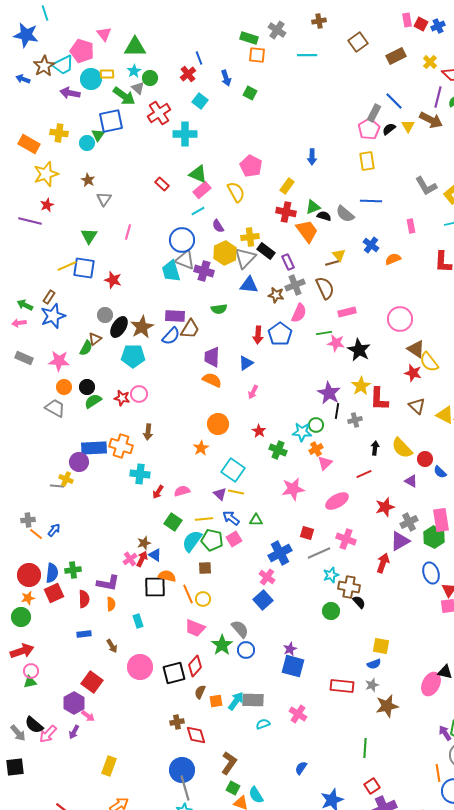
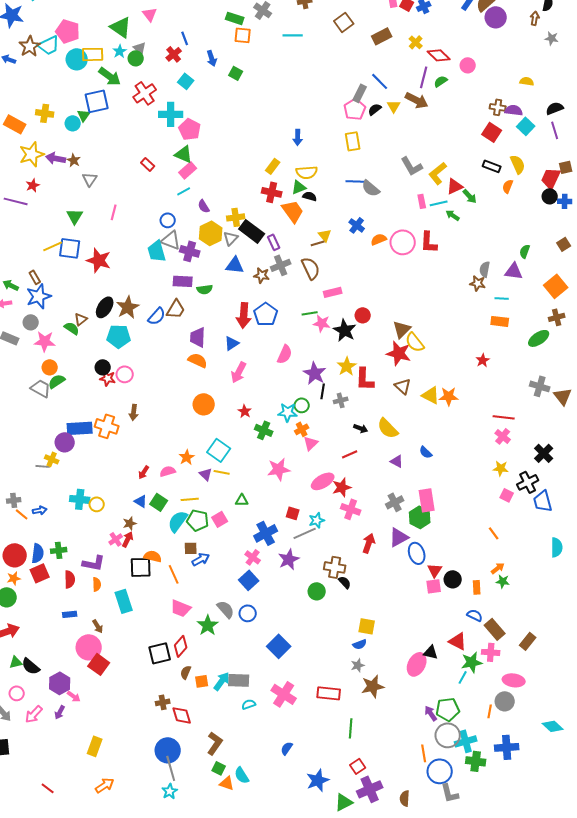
pink triangle: (104, 34) -> (150, 14), moved
green triangle: (135, 47) -> (121, 27), turned 35
yellow rectangle: (107, 74) -> (93, 54), size x1.5
gray triangle: (138, 88) -> (140, 48), moved
purple arrow: (70, 93) -> (56, 158), moved
pink pentagon: (251, 166) -> (190, 129), moved
yellow semicircle: (236, 192) -> (307, 172), moved, turned 115
gray semicircle: (345, 214) -> (371, 188), moved
pink rectangle: (411, 226) -> (422, 201), moved
blue circle: (182, 240) -> (168, 220), size x0.6
black rectangle: (266, 251) -> (252, 231), size x1.4
gray triangle: (245, 258) -> (231, 238), size x0.7
red star: (113, 280) -> (99, 260), size x1.4
brown rectangle: (49, 297) -> (35, 277), turned -64
pink semicircle: (299, 313) -> (285, 354), moved
gray circle: (105, 315) -> (31, 322), moved
purple rectangle: (175, 316) -> (183, 281), moved
pink circle: (400, 319) -> (403, 242), moved
red arrow: (258, 335) -> (244, 315), size x1.4
green semicircle: (86, 348) -> (72, 328), turned -84
brown triangle: (416, 349) -> (402, 329), turned 42
red star: (413, 373) -> (399, 353), size x1.4
black circle: (87, 387) -> (103, 367), moved
pink arrow: (253, 392) -> (239, 372), size x1.5
green semicircle: (93, 401) -> (57, 381), moved
orange star: (201, 448) -> (187, 457), moved
black arrow: (375, 448) -> (361, 428), turned 104
red circle: (425, 459) -> (363, 315), moved
cyan cross: (140, 474) -> (80, 499), moved
red star: (385, 507) -> (342, 487), moved
blue arrow: (231, 518) -> (201, 559), moved, turned 114
blue arrow: (54, 530) -> (40, 510), turned 40
pink cross: (346, 539) -> (351, 509), moved
purple triangle: (400, 541) -> (399, 537), moved
blue triangle: (155, 555) -> (141, 501), moved
cyan star: (331, 575) -> (317, 520), moved
yellow circle: (203, 599) -> (97, 504), moved
cyan rectangle: (138, 621) -> (124, 601), size x1.6
purple star: (290, 649) -> (289, 559), moved, size x1.5
blue circle: (246, 650) -> (248, 613), moved
blue square: (293, 666) -> (279, 646), turned 30
pink circle: (140, 667) -> (89, 647), moved
pink circle: (31, 671) -> (17, 693), moved
red square: (92, 682) -> (99, 664), moved
red rectangle: (342, 686) -> (329, 693), moved
pink cross: (298, 714) -> (284, 694), size x1.4
black semicircle: (34, 725) -> (31, 666), moved

